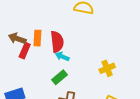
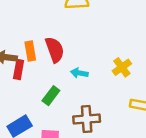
cyan arrow: (62, 56) -> (79, 73), moved
green rectangle: (60, 77) -> (51, 96), moved

